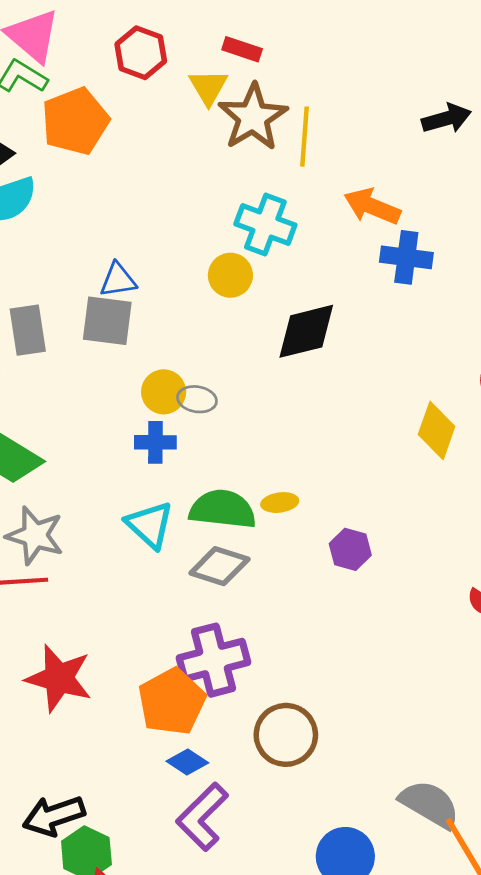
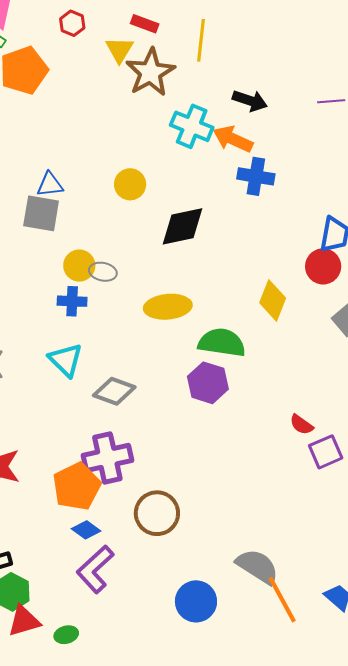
red hexagon: (141, 53) -> (72, 23), size x0.7
black arrow: (447, 118) -> (250, 101), moved, turned 32
yellow line: (305, 137) -> (201, 40), moved
cyan cross: (265, 225) -> (192, 126), moved
yellow ellipse: (280, 503) -> (168, 307), moved, size x1.8
green semicircle: (223, 509) -> (222, 343), moved
purple hexagon: (350, 549) -> (208, 383), size x1.4

